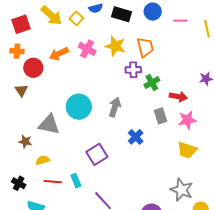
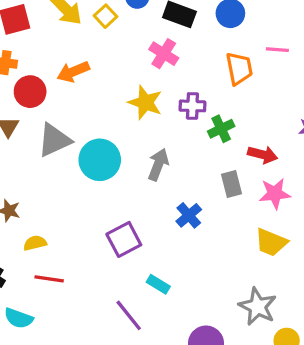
pink line: (180, 21) -> (277, 50), moved
yellow star: (115, 46) -> (145, 102), moved
orange trapezoid: (145, 47) -> (239, 68), moved
pink cross: (87, 49) -> (164, 54), moved
gray triangle: (49, 124) -> (54, 140), moved, turned -40
cyan rectangle: (76, 181) -> (158, 284), moved, turned -40

